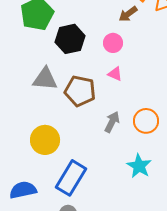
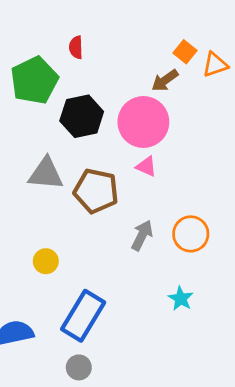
pink circle: (113, 43) -> (143, 122), size x1.8
yellow circle: (45, 140) -> (46, 261), size x0.6
cyan star: (139, 166) -> (181, 299), size x0.7

